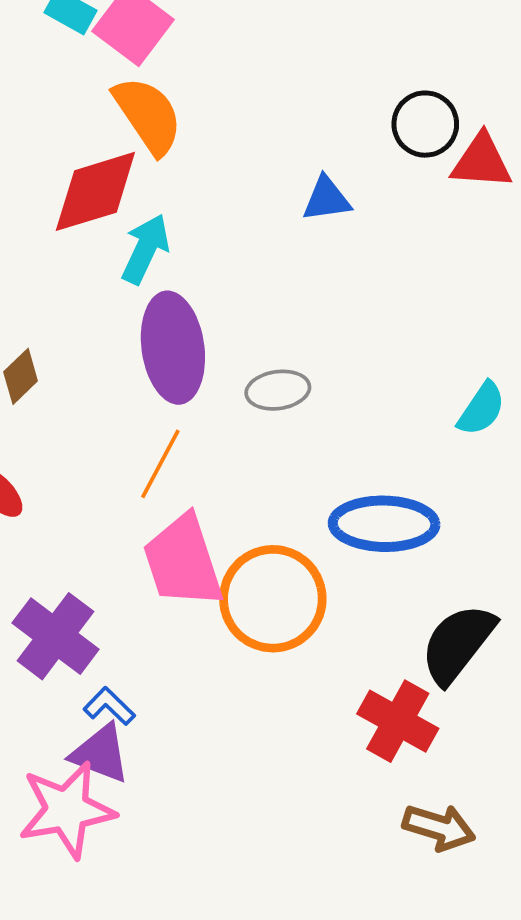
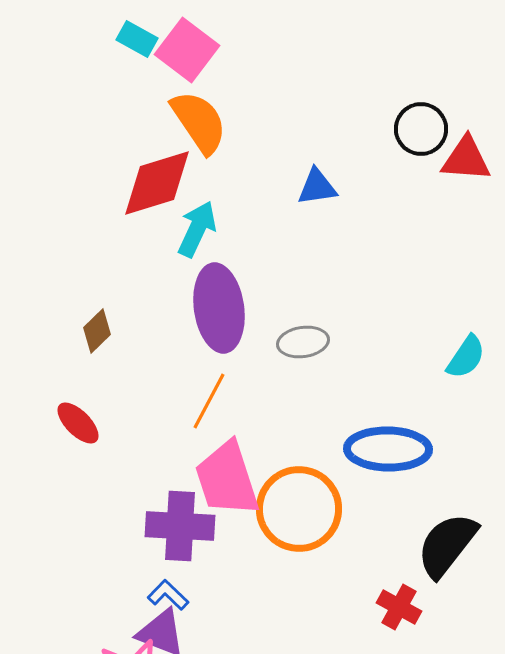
blue triangle: (327, 199) -> (317, 187), moved
purple cross: (56, 636) -> (180, 526), moved, turned -34
red cross: (398, 721) -> (399, 607), size x0.7

